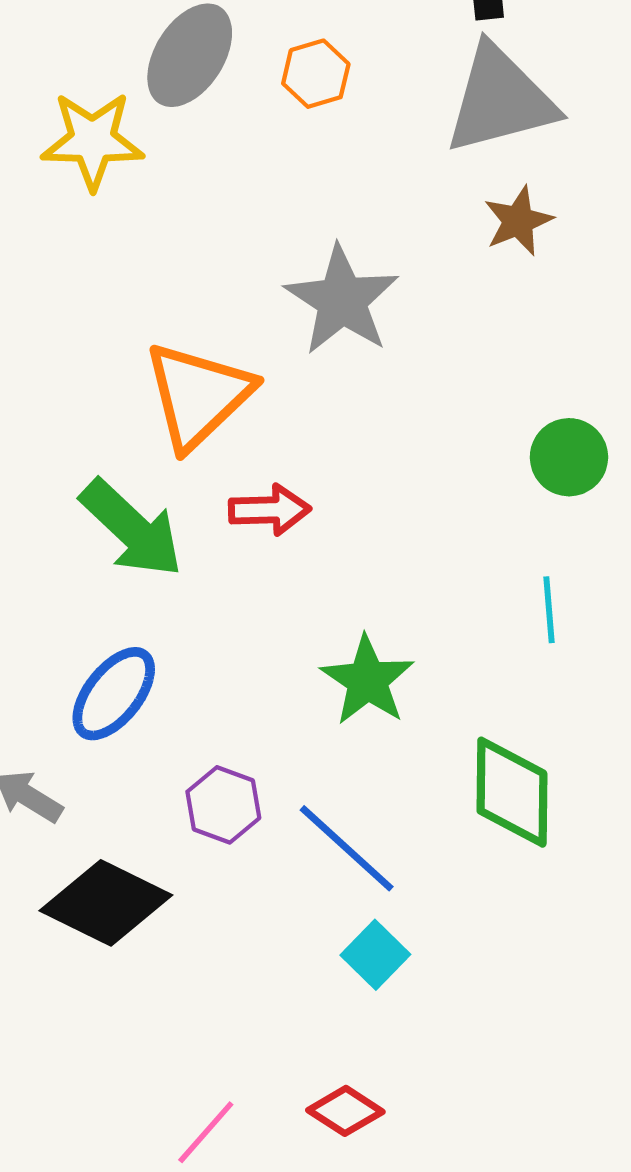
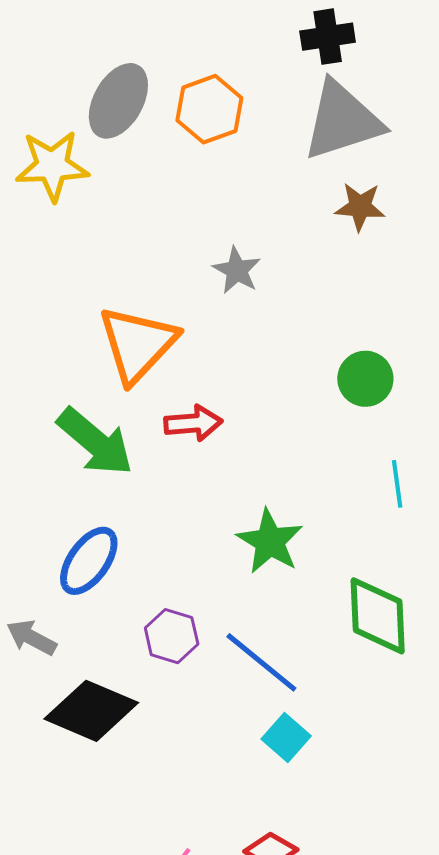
orange hexagon: (316, 74) -> (209, 109), size x1.4
brown star: (518, 221) -> (360, 207), turned 30
gray star: (342, 300) -> (237, 270), size x0.6
green circle: (569, 457) -> (365, 379), moved

